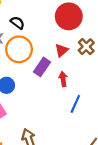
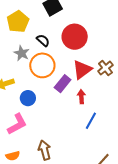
red circle: (69, 16) -> (75, 37), moved
red triangle: (62, 50) -> (82, 70), size x1.5

